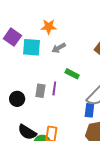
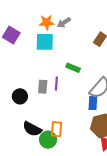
cyan square: (31, 47) -> (45, 42), moved
gray arrow: (59, 48) -> (64, 23), moved

